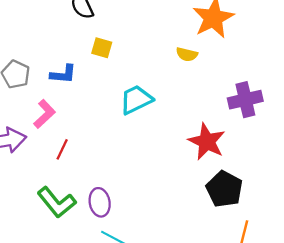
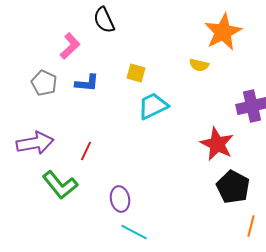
yellow square: (102, 48) -> (136, 73), moved
pink L-shape: (44, 114) -> (70, 46), moved
green L-shape: (57, 202) -> (60, 185), moved

